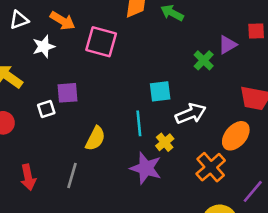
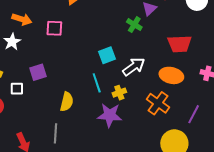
pink square: (101, 42) -> (54, 28), size x0.7
white square: (46, 109) -> (17, 89), moved, turned 32
orange ellipse: (236, 136) -> (171, 75), turned 75
yellow cross: (165, 142) -> (119, 93), turned 32

